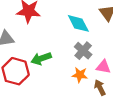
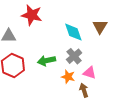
green arrow: (41, 58) -> (47, 61), moved

